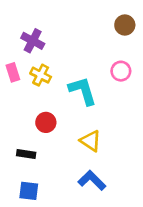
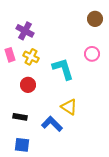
red circle: (46, 122) -> (28, 85), moved
blue L-shape: (92, 180) -> (52, 124), moved

